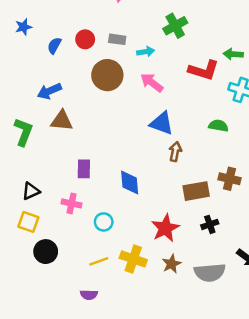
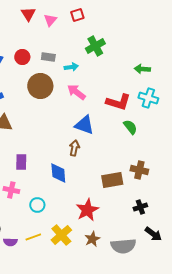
red L-shape: (204, 70) -> (118, 102), moved
green semicircle: (218, 126) -> (130, 127), turned 42
brown arrow: (175, 152) -> (74, 148), moved
black cross: (210, 224) -> (140, 207), moved
yellow cross: (133, 259) -> (61, 235), turned 30
purple semicircle: (89, 295) -> (10, 242), moved

